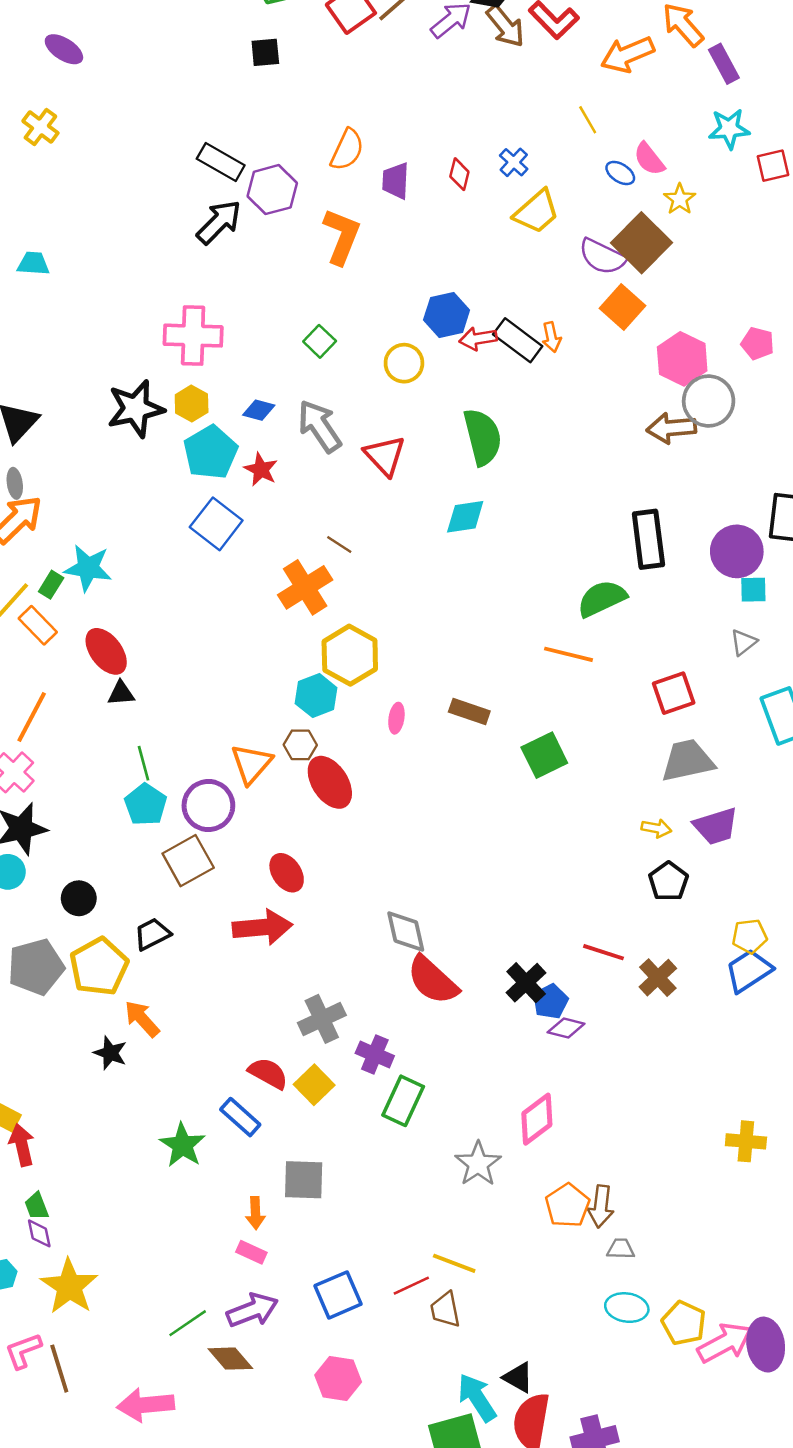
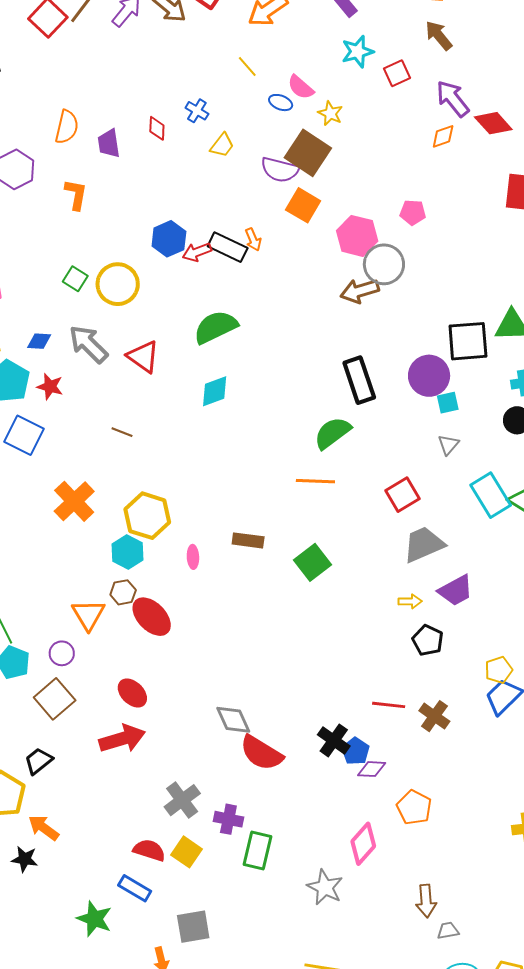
yellow trapezoid: (537, 212) -> (222, 145), size x0.7
orange L-shape: (342, 236) -> (76, 195), size x0.7
yellow circle: (404, 363) -> (118, 284), moved, size x1.4
green semicircle: (483, 437) -> (216, 327), turned -90
orange cross: (305, 587) -> (74, 501), moved
purple circle: (208, 805) -> (62, 653), size x0.6
orange pentagon: (567, 1206) -> (414, 808), moved

